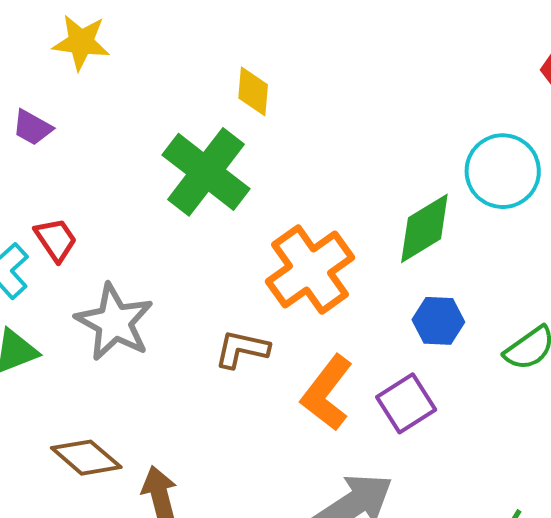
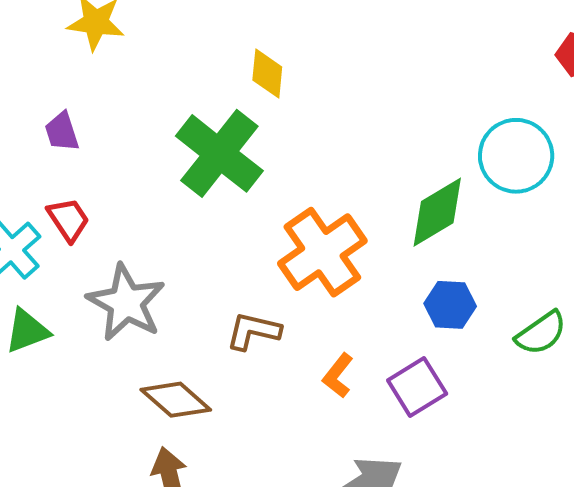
purple trapezoid: (32, 128) -> (62, 132), moved, turned 42
orange L-shape: (327, 393) -> (338, 376), size x0.6
brown diamond: (86, 458) -> (176, 400), moved

